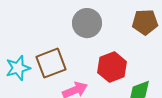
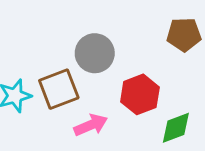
gray circle: (87, 23) -> (95, 53), moved

